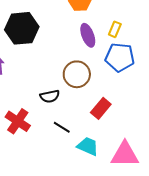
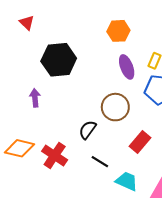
black semicircle: (50, 96) -> (88, 130), turned 138

